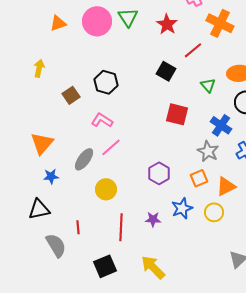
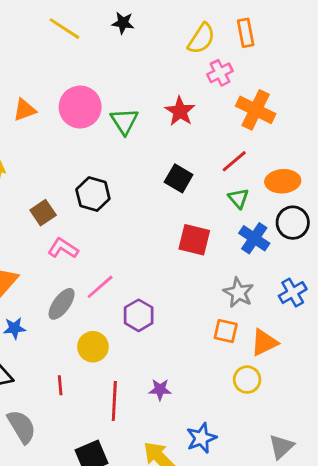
green triangle: (128, 17) -> (124, 121), moved
red line: (193, 50) -> (234, 161), moved
pink L-shape: (102, 120) -> (63, 248), moved
blue cross: (221, 125) -> (254, 238), moved
purple hexagon: (159, 173) -> (139, 315), moved
orange square: (199, 178) -> (226, 331), turned 36
blue star: (182, 208) -> (201, 438), moved
red line: (78, 227) -> (60, 385), moved

